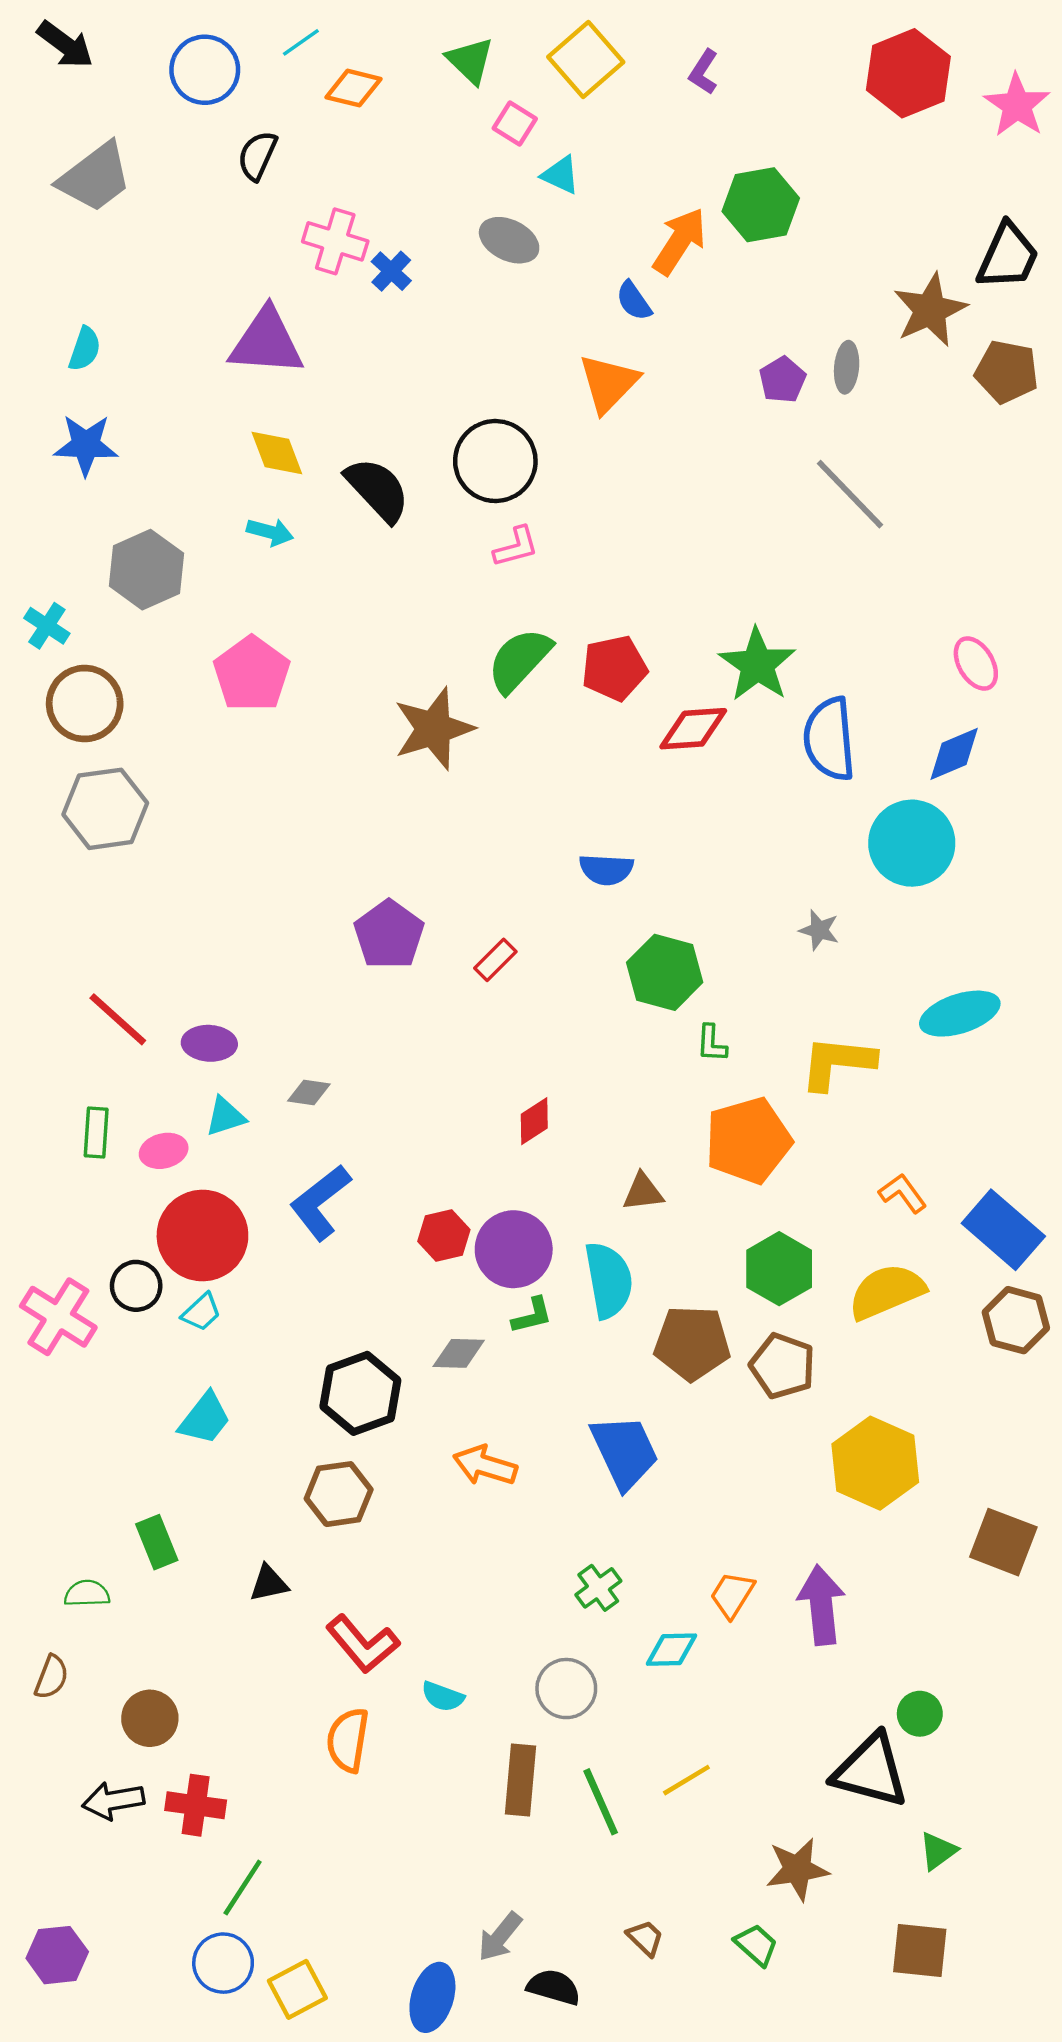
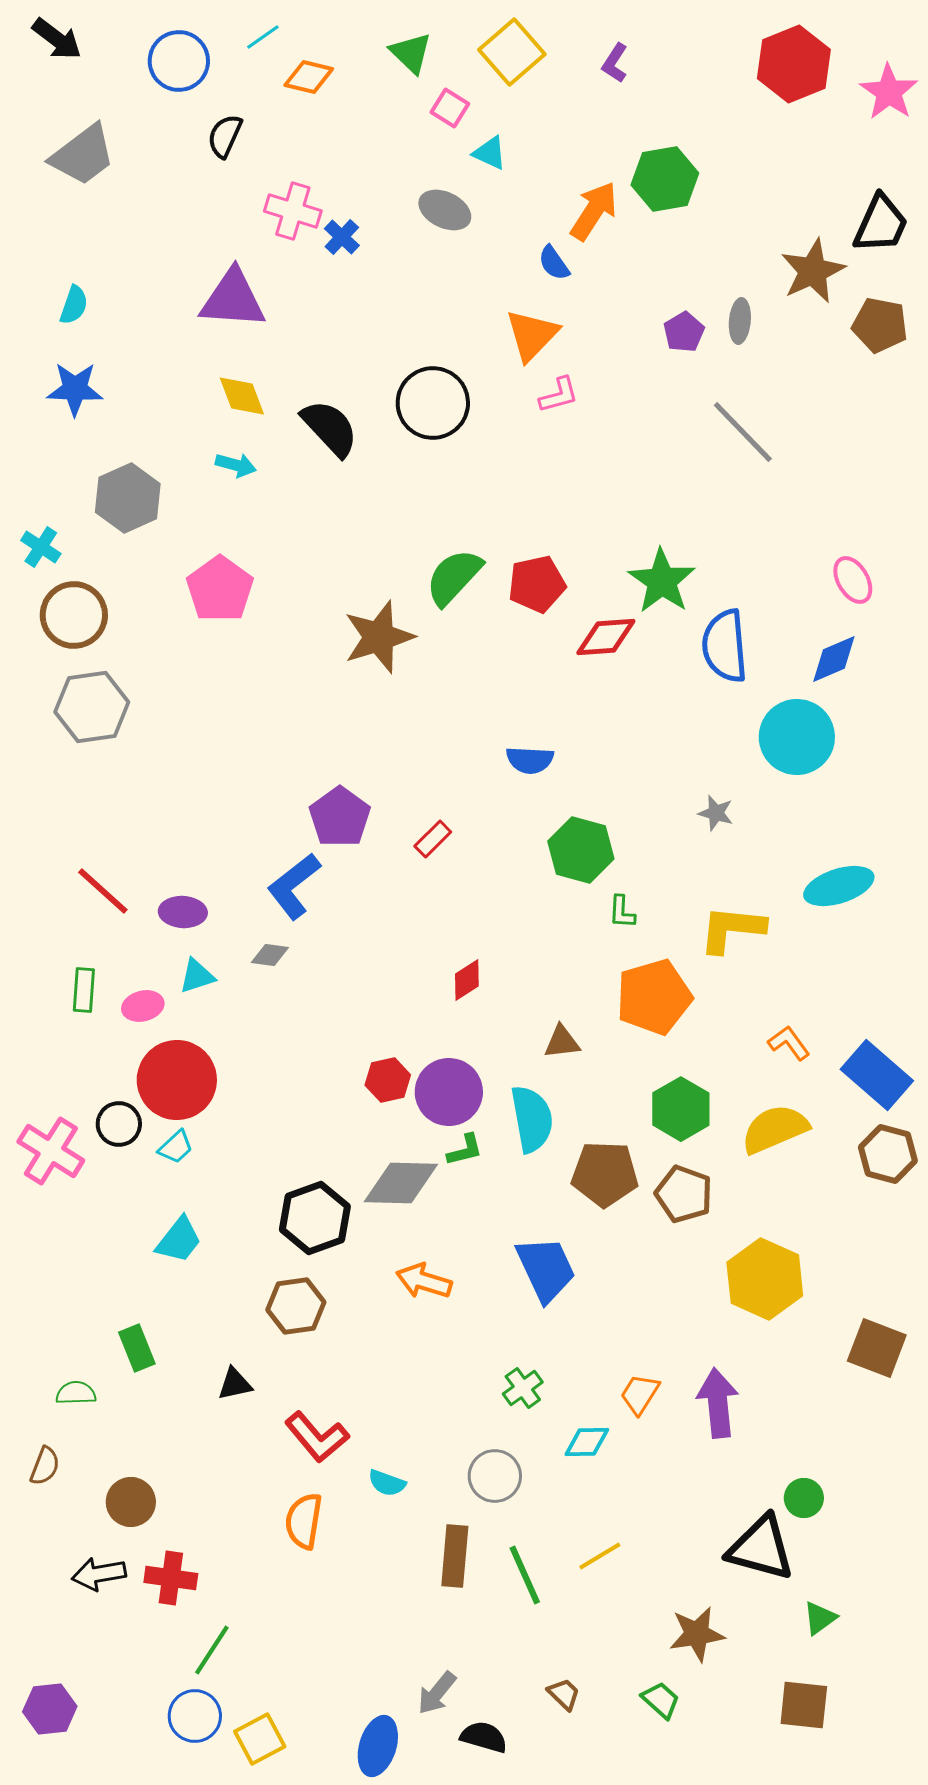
pink L-shape: (516, 547) -> (559, 395), moved
blue L-shape: (320, 1202) -> (294, 886), moved
gray diamond: (459, 1353) -> (401, 1183), size x1.6

